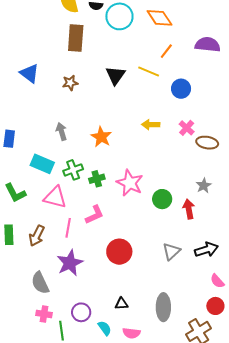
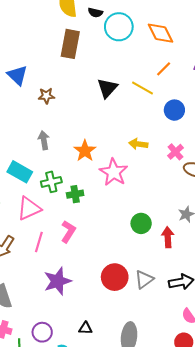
brown star: (70, 83) -> (46, 96), moved
pink star: (130, 183) -> (114, 172), moved
pink triangle: (55, 197) -> (29, 208), turned -45
pink L-shape: (95, 215) -> (68, 232), turned -40
red circle: (119, 252) -> (115, 277), moved
purple star: (70, 263) -> (57, 281), moved

